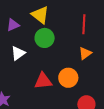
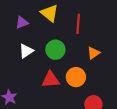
red line: (84, 24) -> (78, 24), moved
green circle: (45, 38) -> (55, 50), moved

